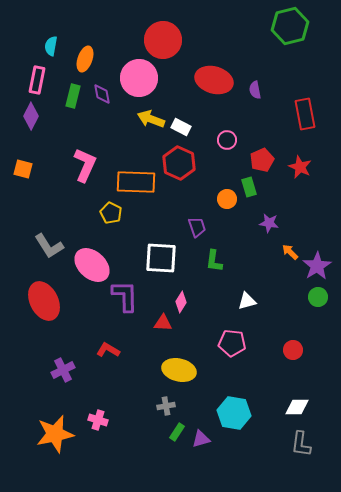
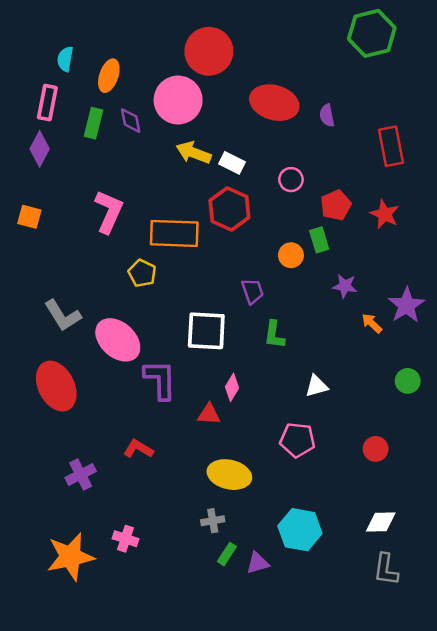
purple star: (317, 266) -> (406, 305), moved

